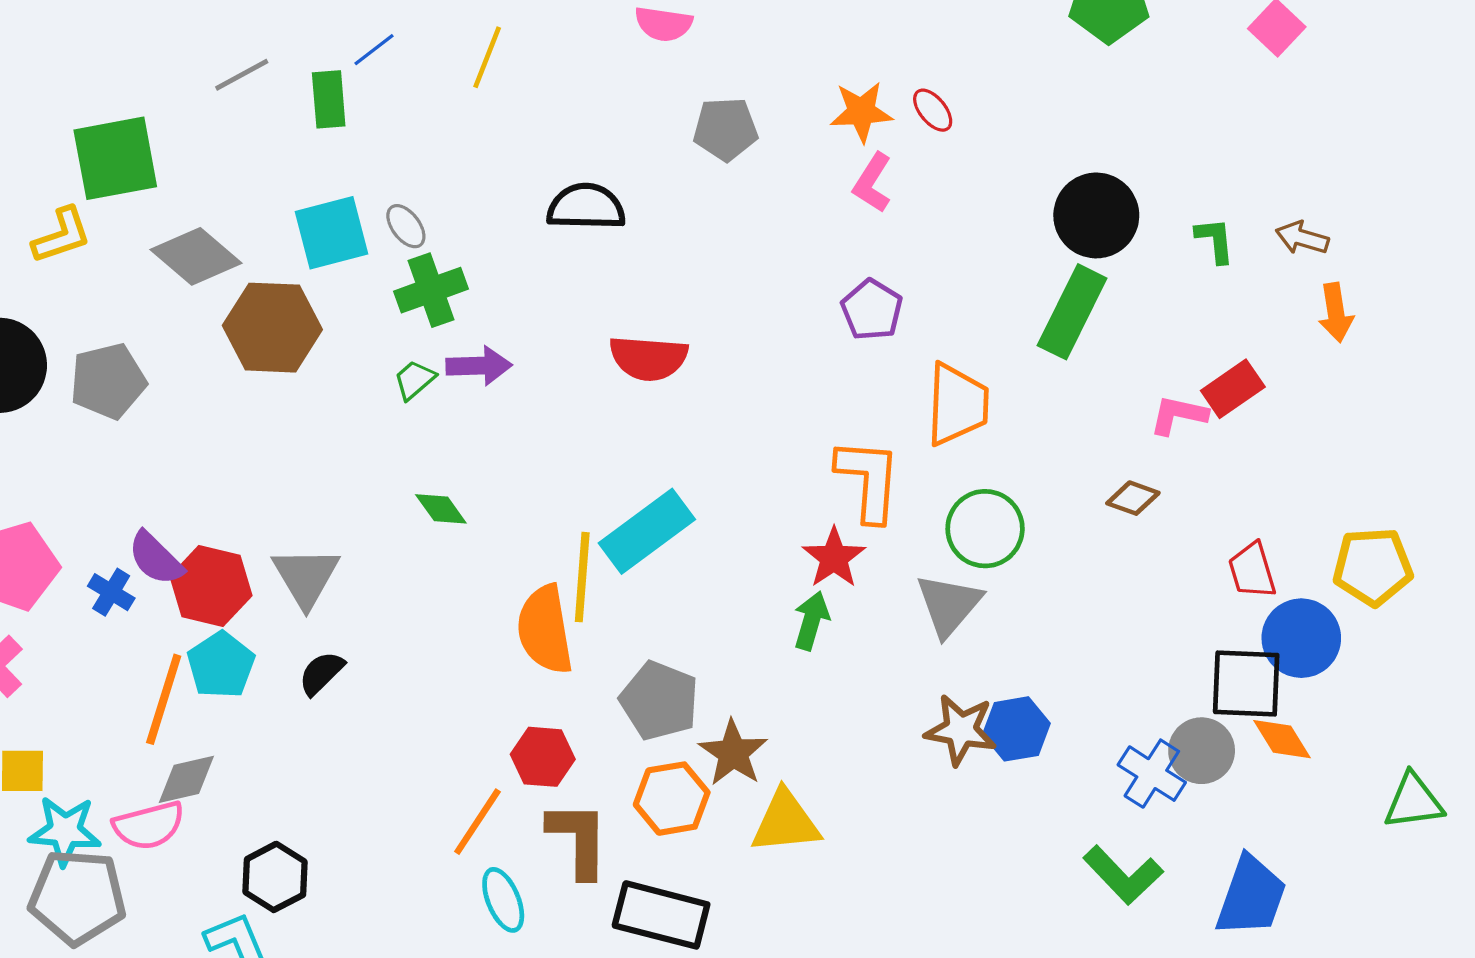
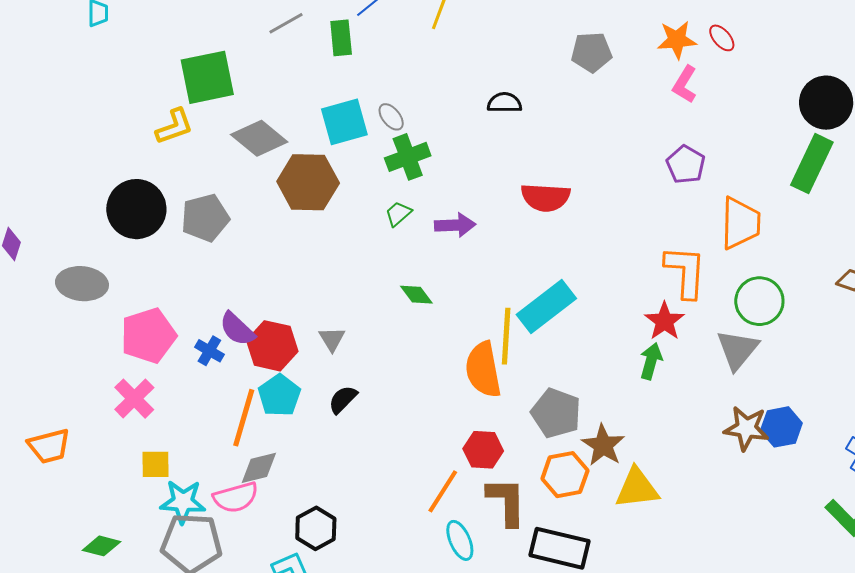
black semicircle: (586, 207) -> (504, 103), size x0.7
purple arrow: (479, 366) -> (455, 225), moved
gray triangle: (306, 577) -> (332, 339), size x0.6

